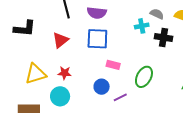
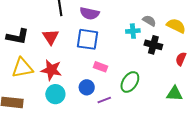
black L-shape: (25, 28) -> (18, 37), moved
red triangle: (60, 40) -> (51, 37), turned -30
red star: (65, 73) -> (51, 70), size x1.5
cyan circle: (60, 96) -> (55, 94), moved

